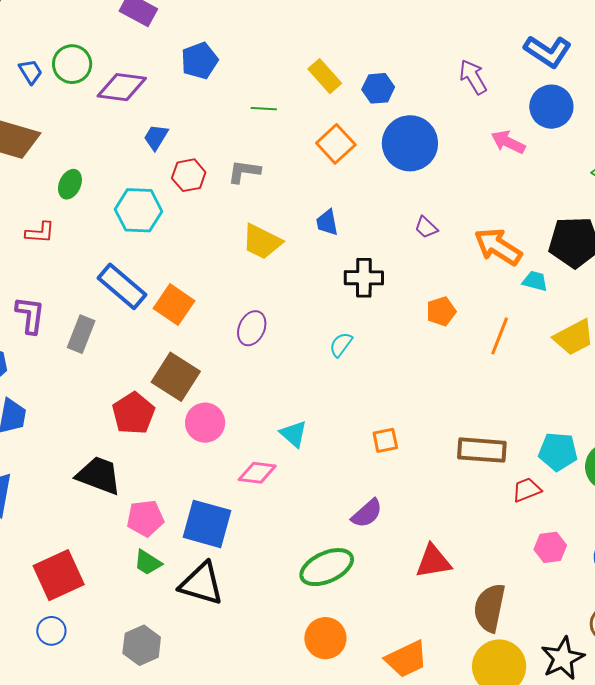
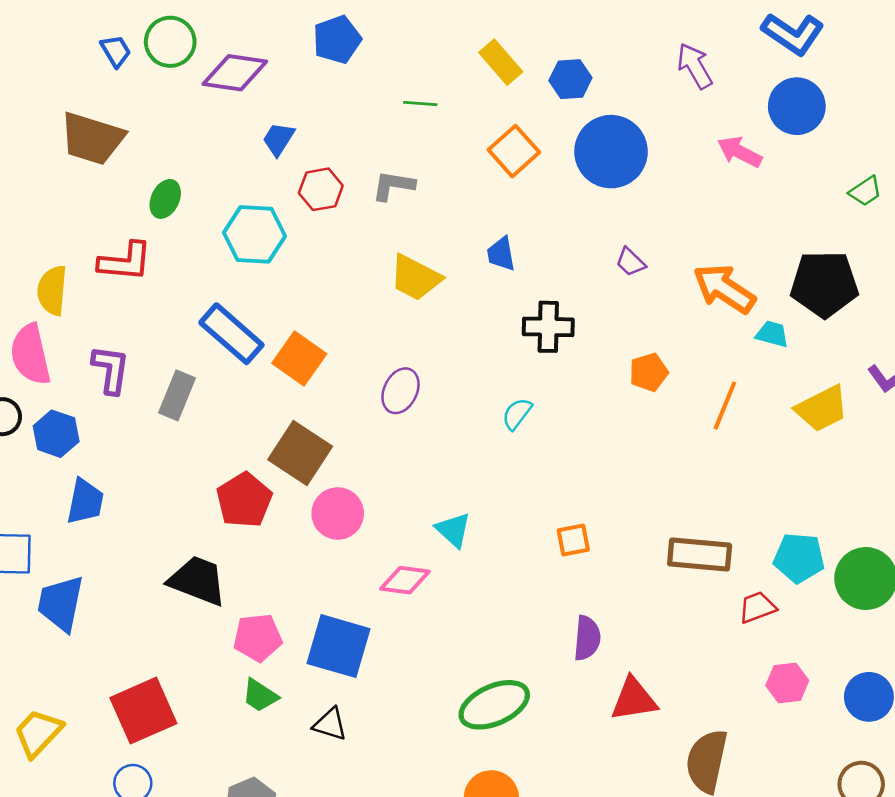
red L-shape: (40, 232) -> (125, 262), size x1.4
purple semicircle: (367, 513) -> (587, 638), moved, turned -44
black triangle: (201, 584) -> (330, 724), size x0.6

